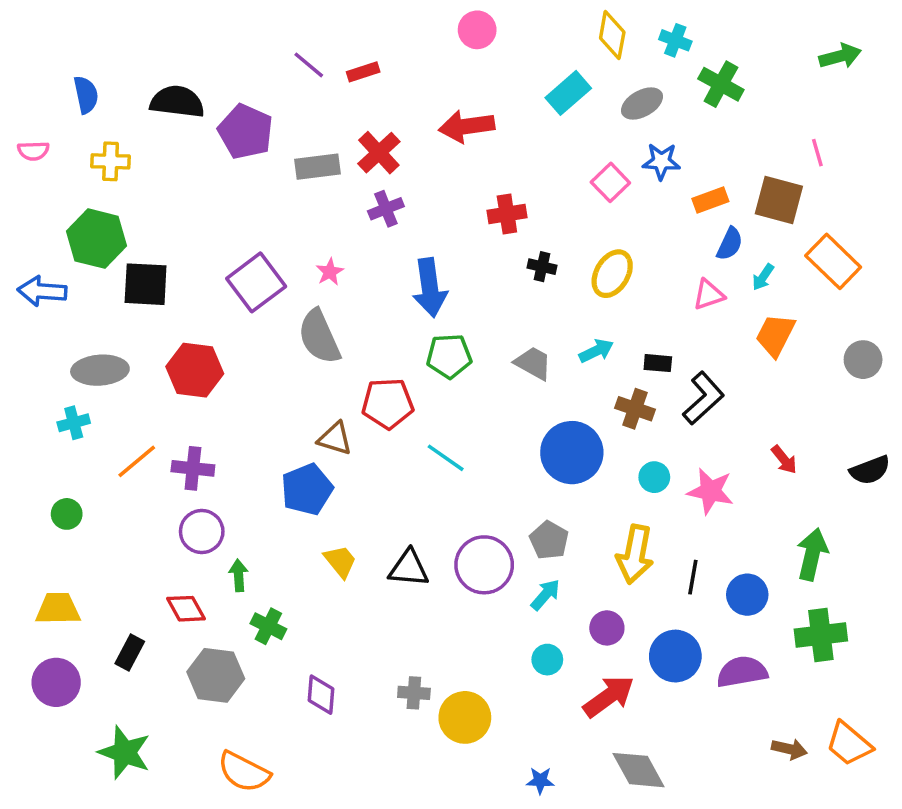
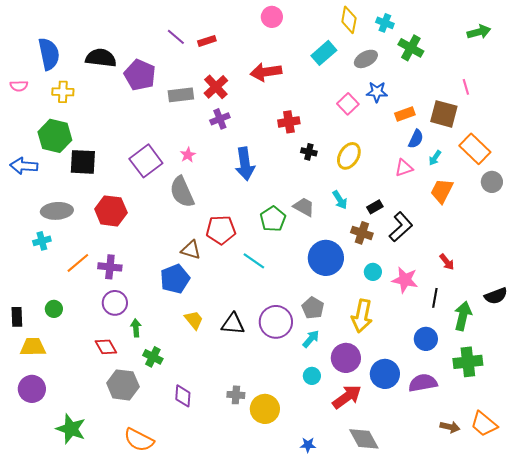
blue semicircle: (86, 95) -> (49, 54), size x1.5
cyan arrow: (596, 351) -> (340, 200), turned 84
green pentagon: (449, 356) -> (273, 219), moved, turned -30
gray circle: (863, 360) -> (492, 182), moved
black rectangle: (658, 363) -> (375, 207), turned -35
black semicircle: (870, 470) -> (496, 296), moved
green circle: (67, 514) -> (54, 309), moved
black line: (693, 577) -> (435, 298), moved
purple circle: (607, 628) -> (346, 358), size x1.5
black rectangle: (130, 653) -> (17, 317), moved, turned -30

